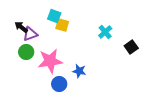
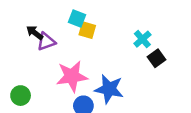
black square: (131, 47) -> (157, 58), moved
green circle: (26, 52) -> (21, 96), moved
blue star: (79, 71) -> (109, 89), size x1.6

